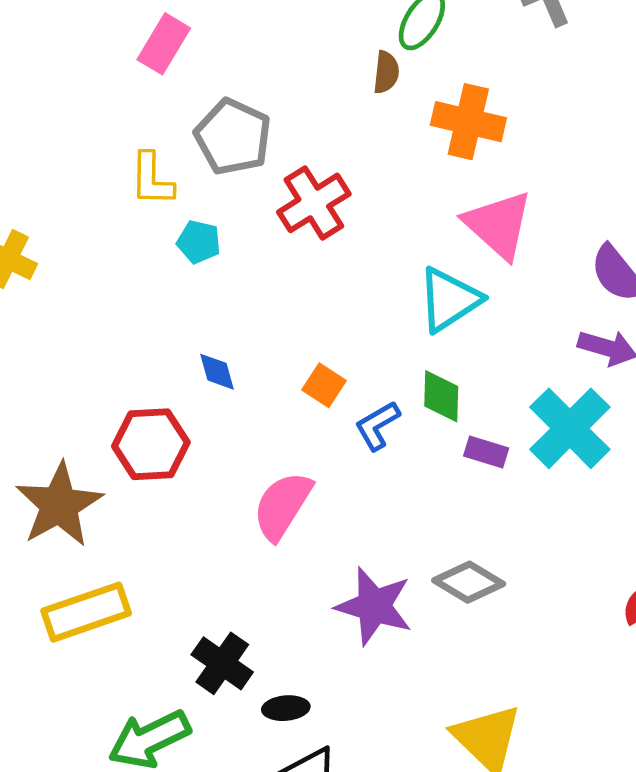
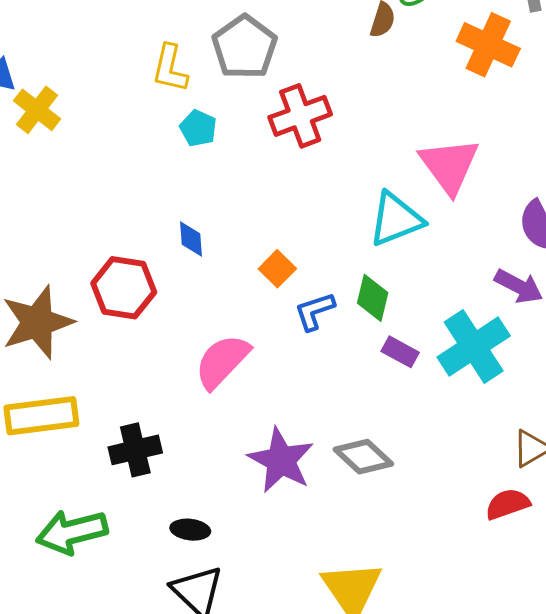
orange cross: (468, 122) -> (488, 45), moved
black cross: (222, 663) -> (135, 450), moved, turned 30

